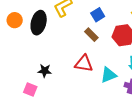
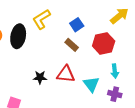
black star: (45, 71) -> (40, 77), moved
cyan triangle: (109, 75) -> (91, 84), turned -42

